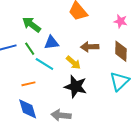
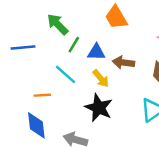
blue triangle: (51, 43) -> (96, 52), moved
green line: (30, 49) -> (74, 45), moved, turned 56

